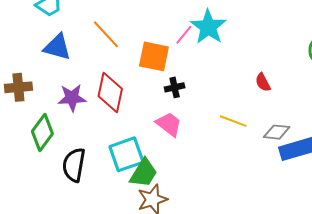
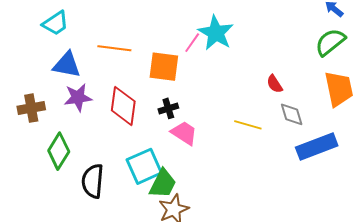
orange line: (106, 34) -> (114, 48), turned -36
black cross: (175, 87) -> (168, 108), moved
purple star: (72, 98) -> (78, 97), moved
gray diamond: (277, 132) -> (292, 114), moved, turned 72

